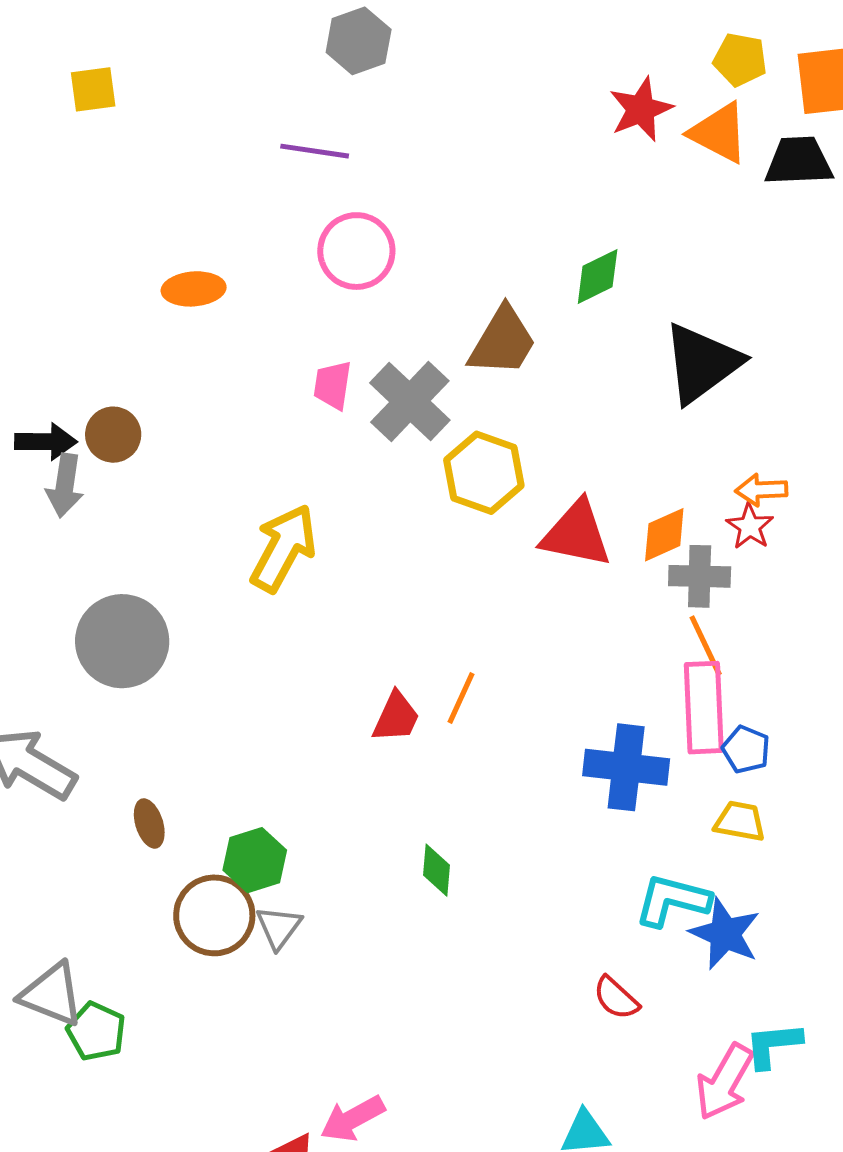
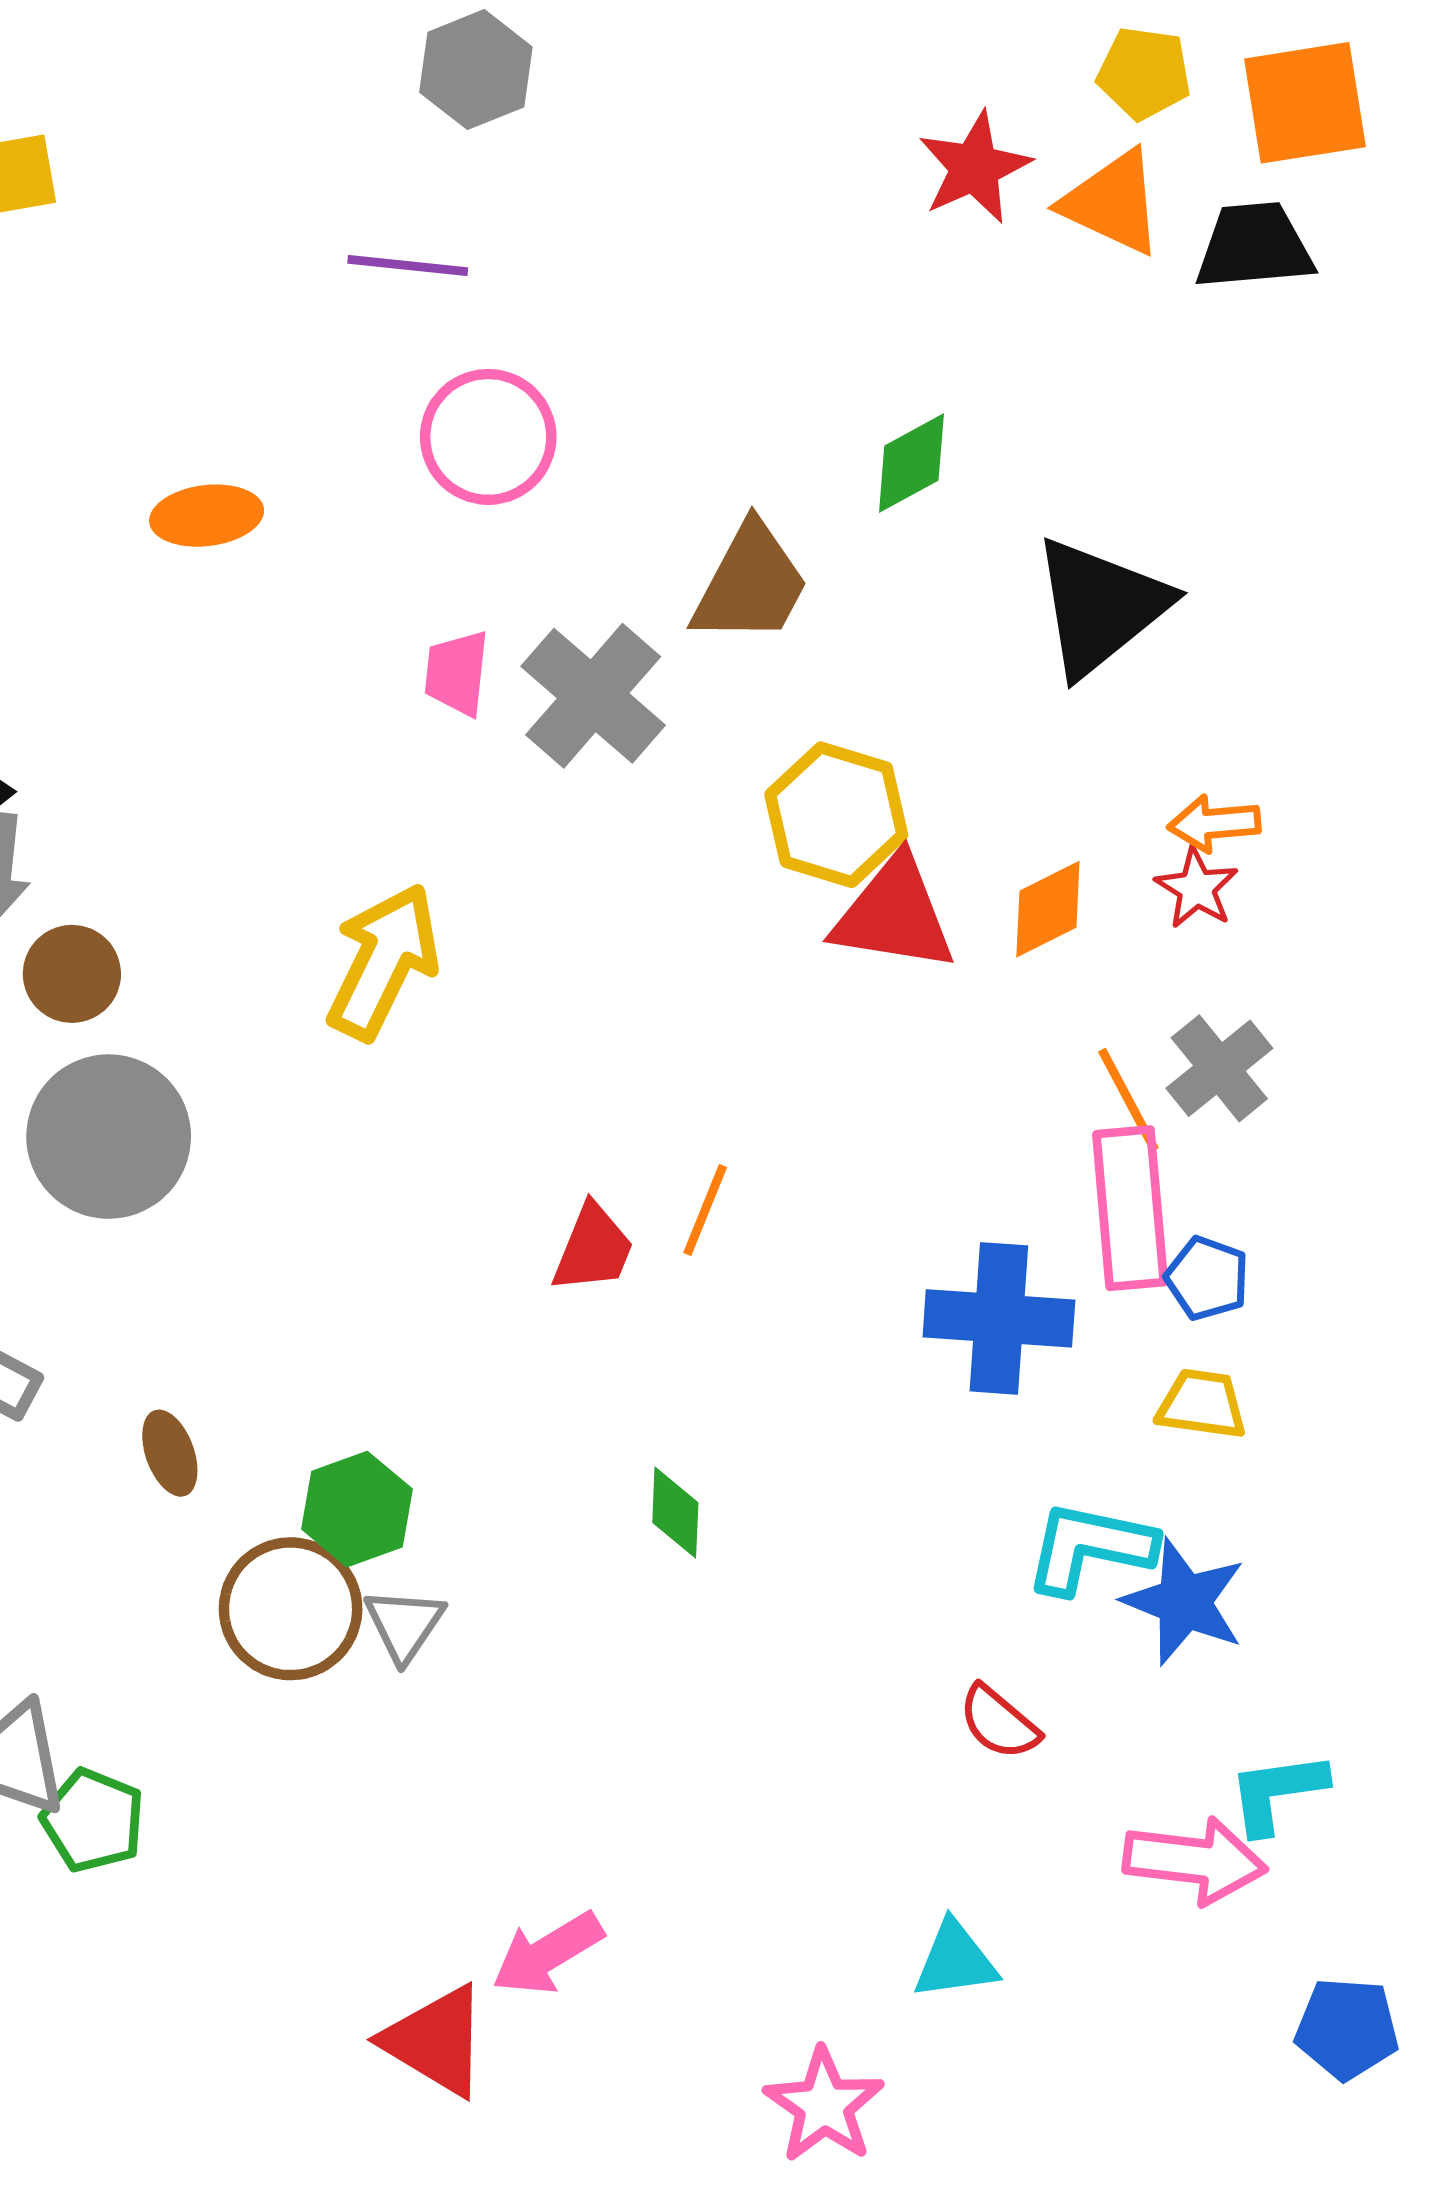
brown circle: (113, 435) -> (72, 974), moved
yellow hexagon: (484, 473) -> (836, 815), moved
gray cross: (700, 576) -> (1219, 1068), moved, turned -38
pink arrow: (725, 1082) -> (1195, 1861), turned -110

